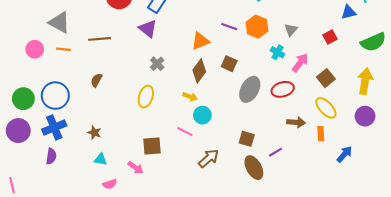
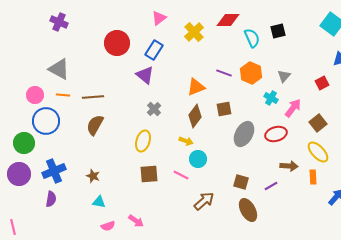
brown line: (100, 39) -> (93, 97), moved
brown square: (229, 64) -> (224, 109), turned -35
brown semicircle: (96, 80) -> (95, 125), size x1.5
blue circle: (55, 96) -> (46, 121), moved
brown square: (152, 146) -> (149, 174), moved
purple line: (275, 152) -> (271, 186), moved
pink arrow: (136, 168) -> (136, 221), moved

